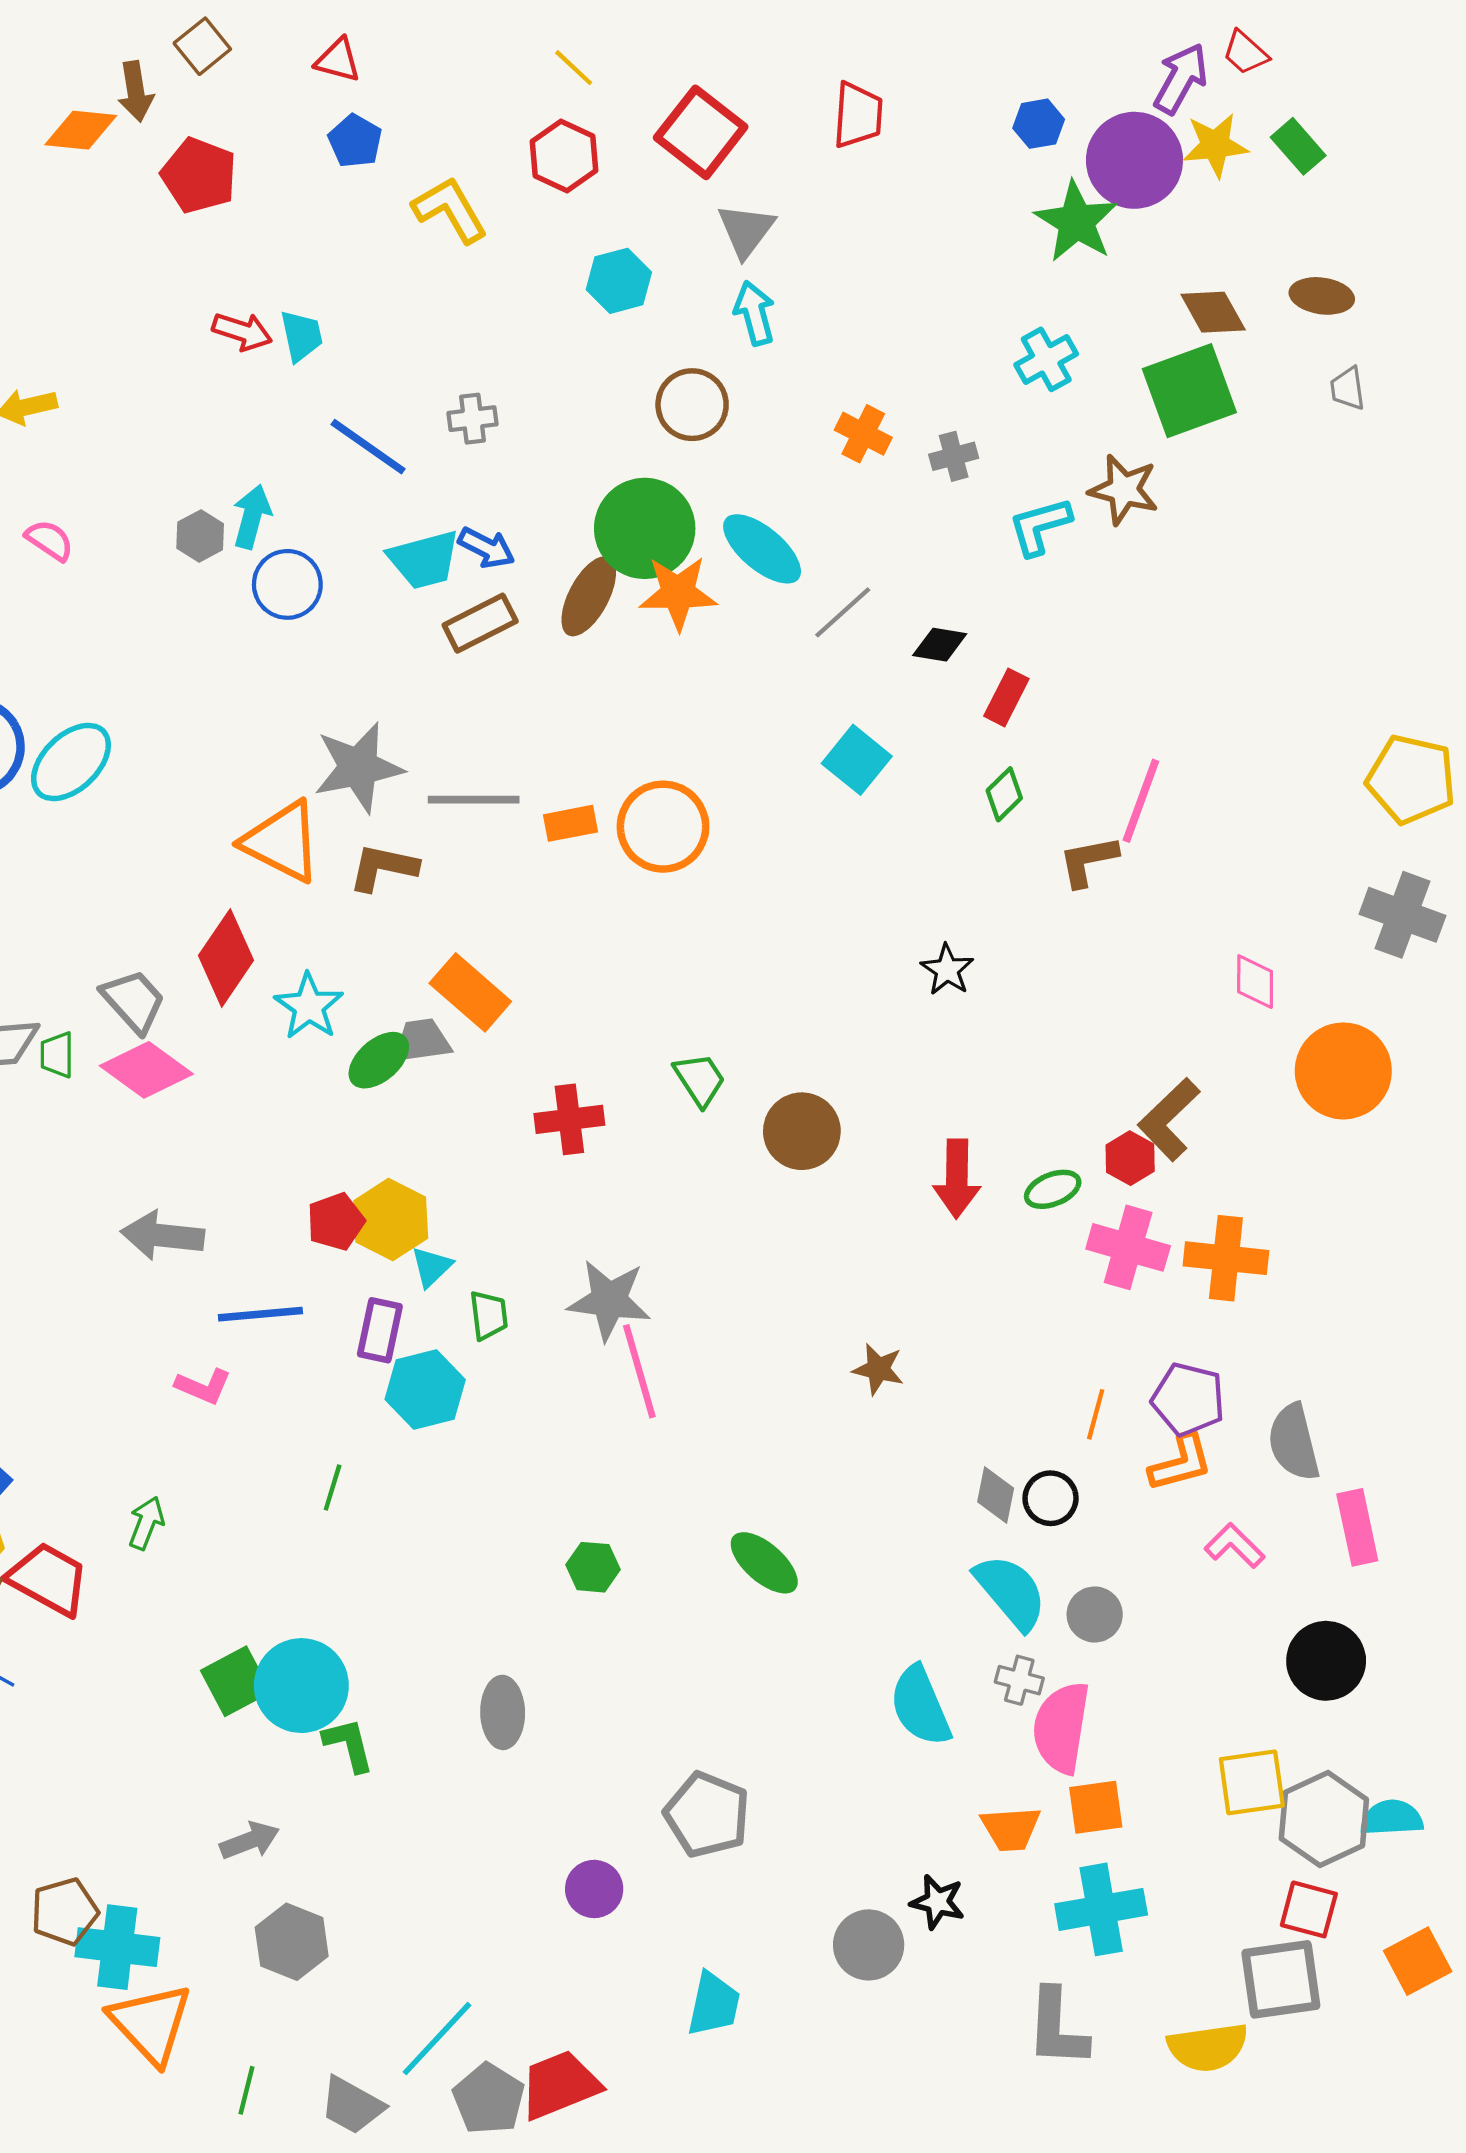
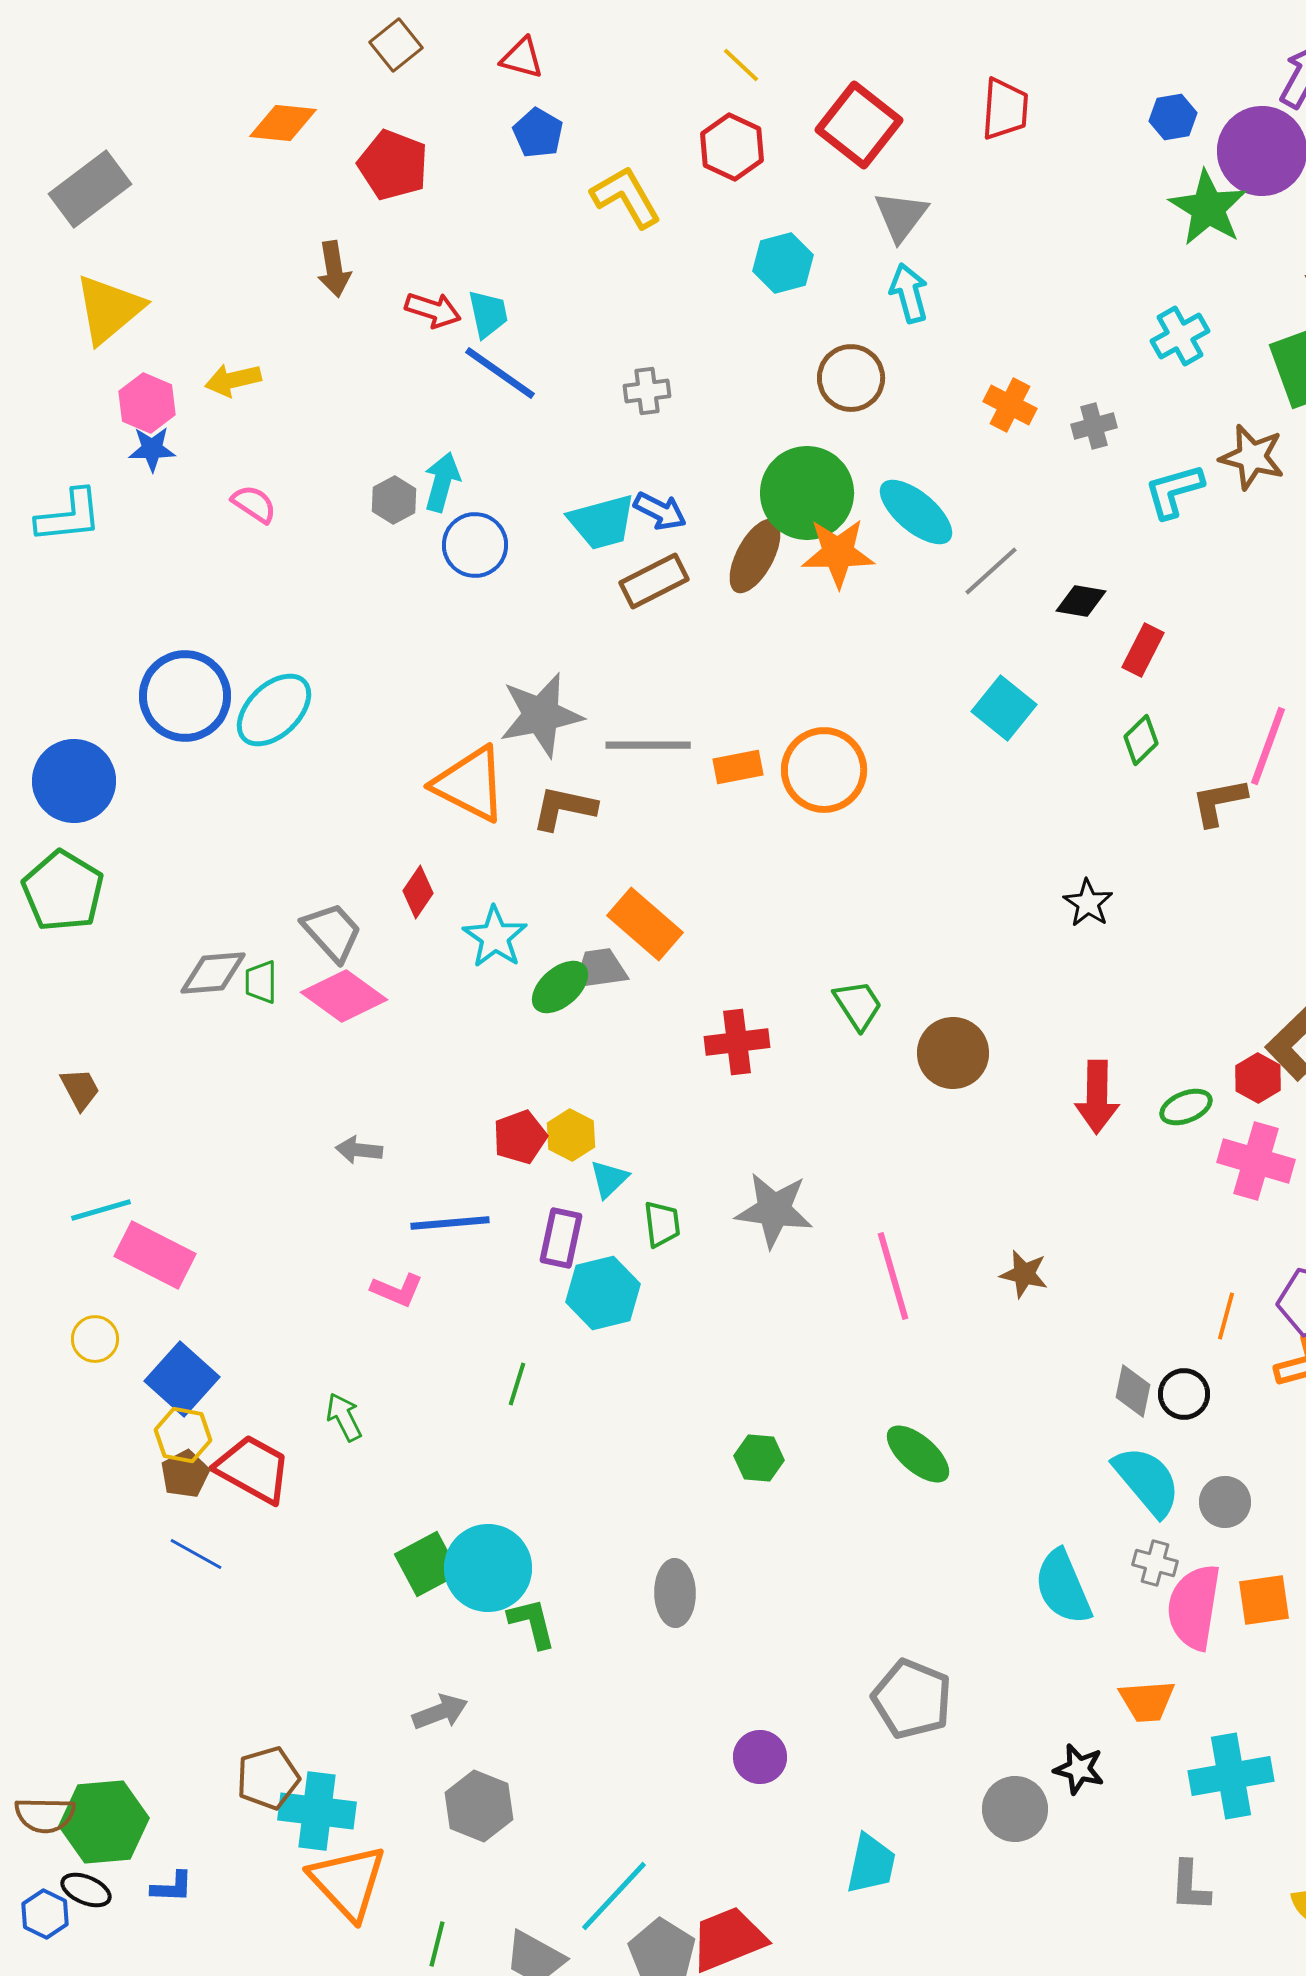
brown arrow: (136, 91) -> (334, 269), moved
blue line: (368, 447) -> (500, 373), moved
red diamond: (226, 958) -> (418, 892), size x0.6
yellow hexagon: (391, 1219) -> (571, 1135), size x0.7
gray arrow: (162, 1236) -> (359, 1150), size x0.6
pink line: (639, 1371) -> (893, 1276), moved
green arrow: (146, 1523) -> (344, 1417), turned -48
orange square: (1096, 1807) -> (1264, 1600), moved
gray pentagon: (707, 1815) -> (912, 1699), moved
gray L-shape: (1057, 2028) -> (1190, 1886), size x0.7

